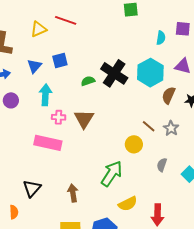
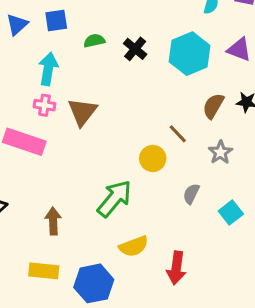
black cross: (114, 73) -> (135, 49), size x0.6
green semicircle: (88, 81) -> (94, 41), moved
cyan arrow: (45, 95) -> (48, 69), moved
brown semicircle: (169, 95) -> (213, 106), moved
gray star: (171, 128) -> (220, 152), moved

